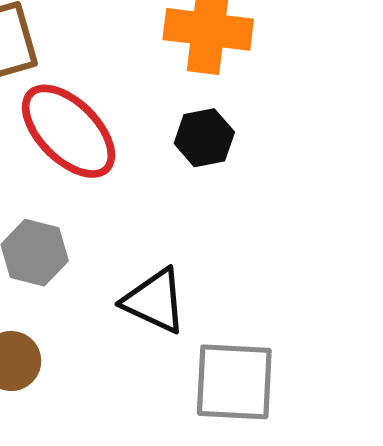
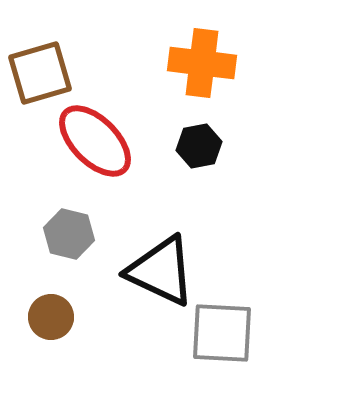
black triangle: (155, 301) -> (161, 271), size x1.4

